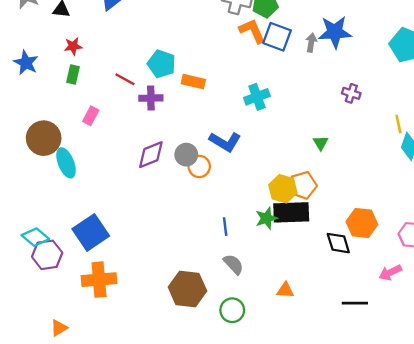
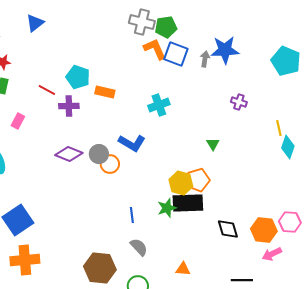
purple diamond: (151, 155) -> (69, 154), turned 44
orange hexagon: (362, 223) -> (264, 230), moved

